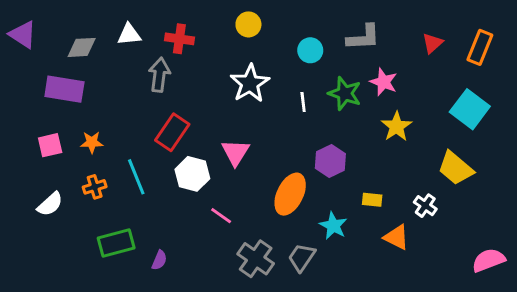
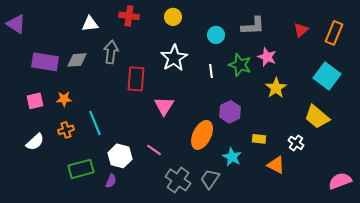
red cross: (179, 39) -> (129, 16), moved
gray diamond: (82, 47) -> (77, 60), moved
red rectangle: (172, 132) -> (136, 79), moved, turned -30
white hexagon: (192, 174) -> (120, 156), moved

